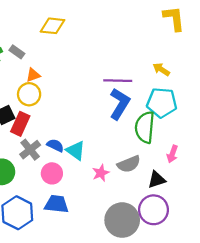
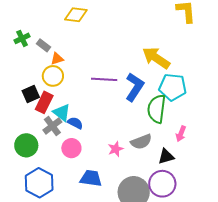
gray rectangle: (17, 52) -> (43, 45), moved
yellow arrow: (161, 69) -> (156, 58), moved, size x1.8
purple line: (118, 81) -> (104, 79), moved
cyan triangle: (76, 150) -> (62, 113), moved
blue trapezoid: (57, 204) -> (91, 178), moved

